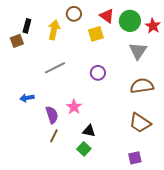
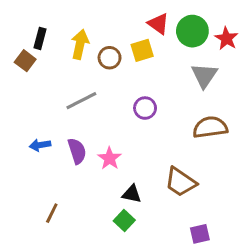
brown circle: (74, 14) -> (110, 58), moved
brown square: (17, 41) -> (25, 61), turned -32
purple semicircle: (52, 115) -> (77, 151), moved
brown trapezoid: (140, 123) -> (181, 182), moved
brown line: (54, 136) -> (52, 213), moved

